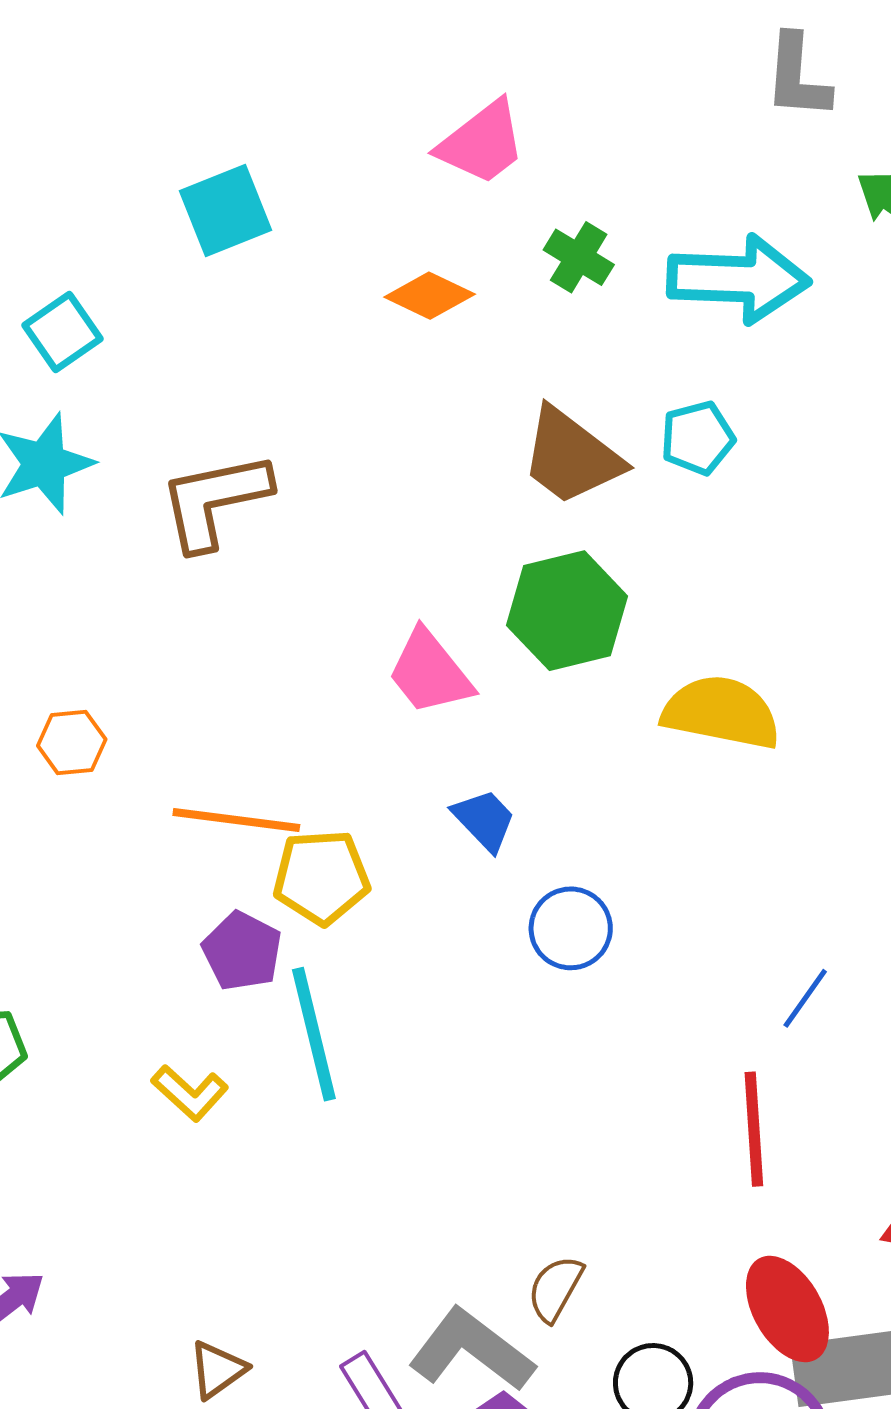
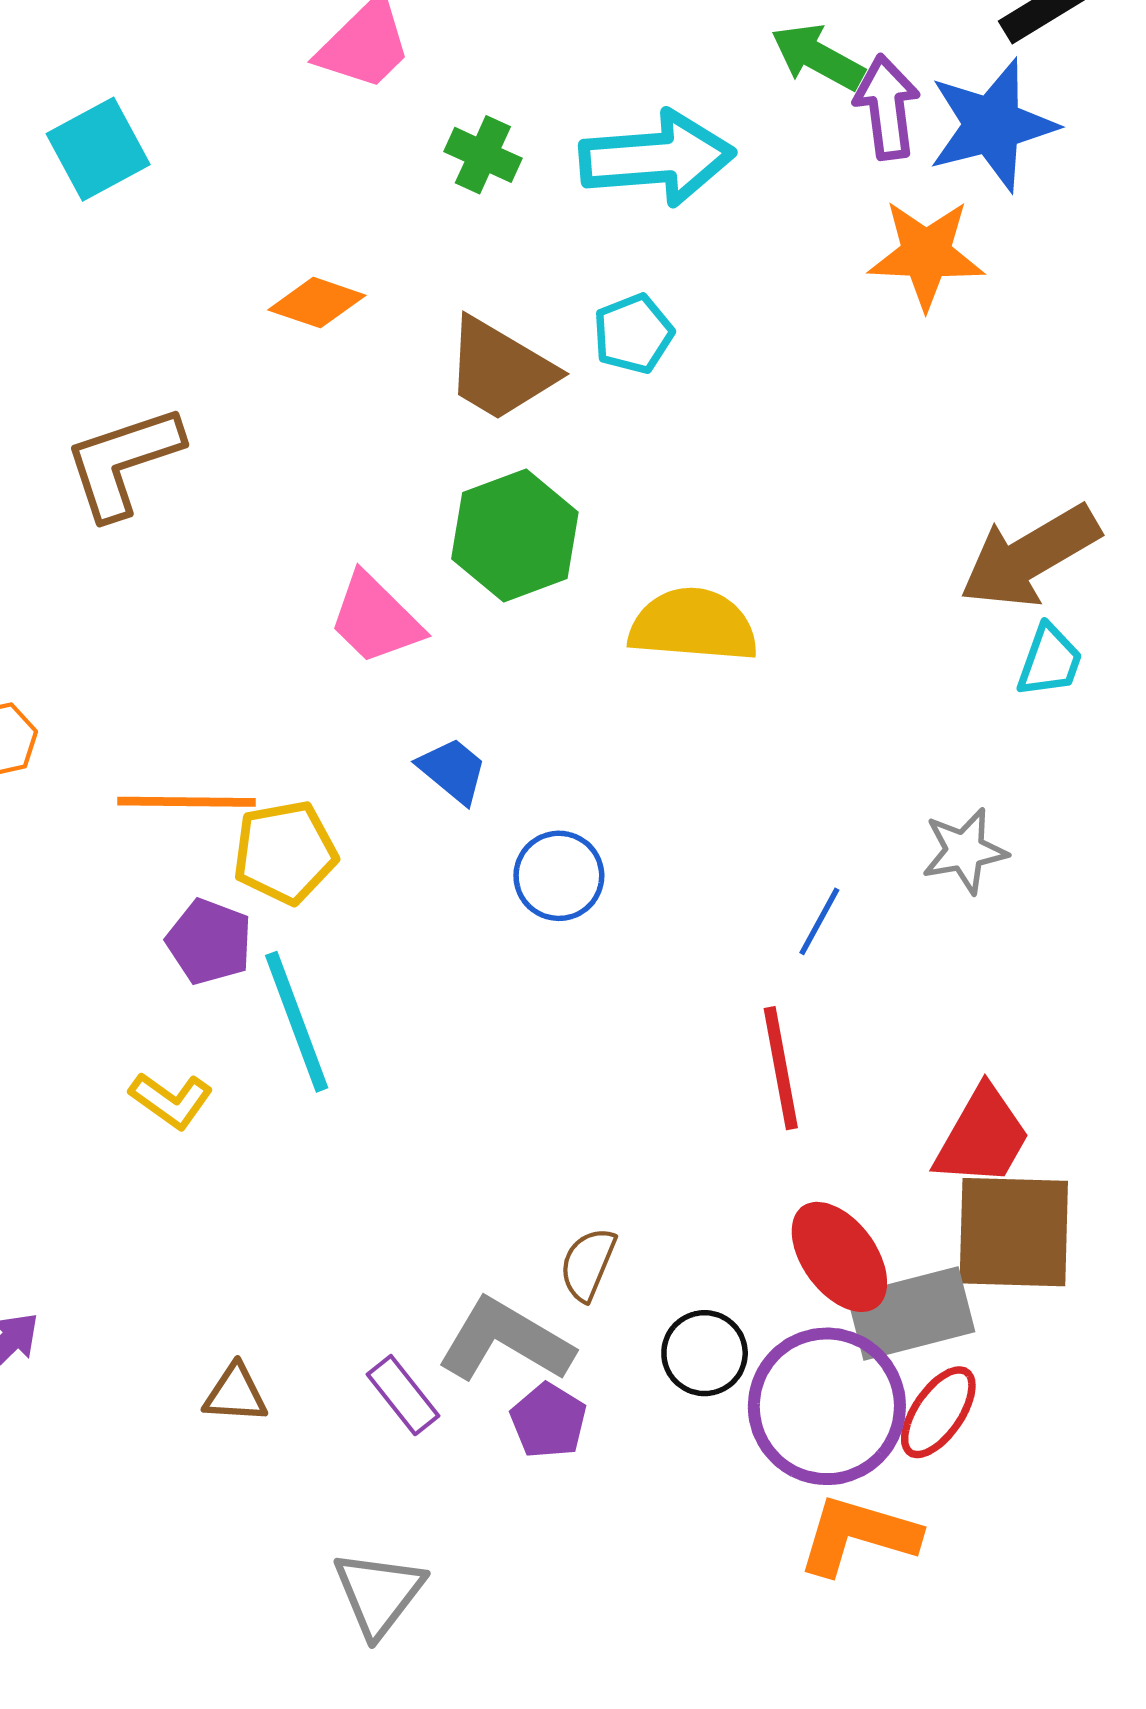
orange diamond: (430, 296) -> (317, 303), moved
brown triangle: (217, 1370) -> (235, 1394), turned 46

